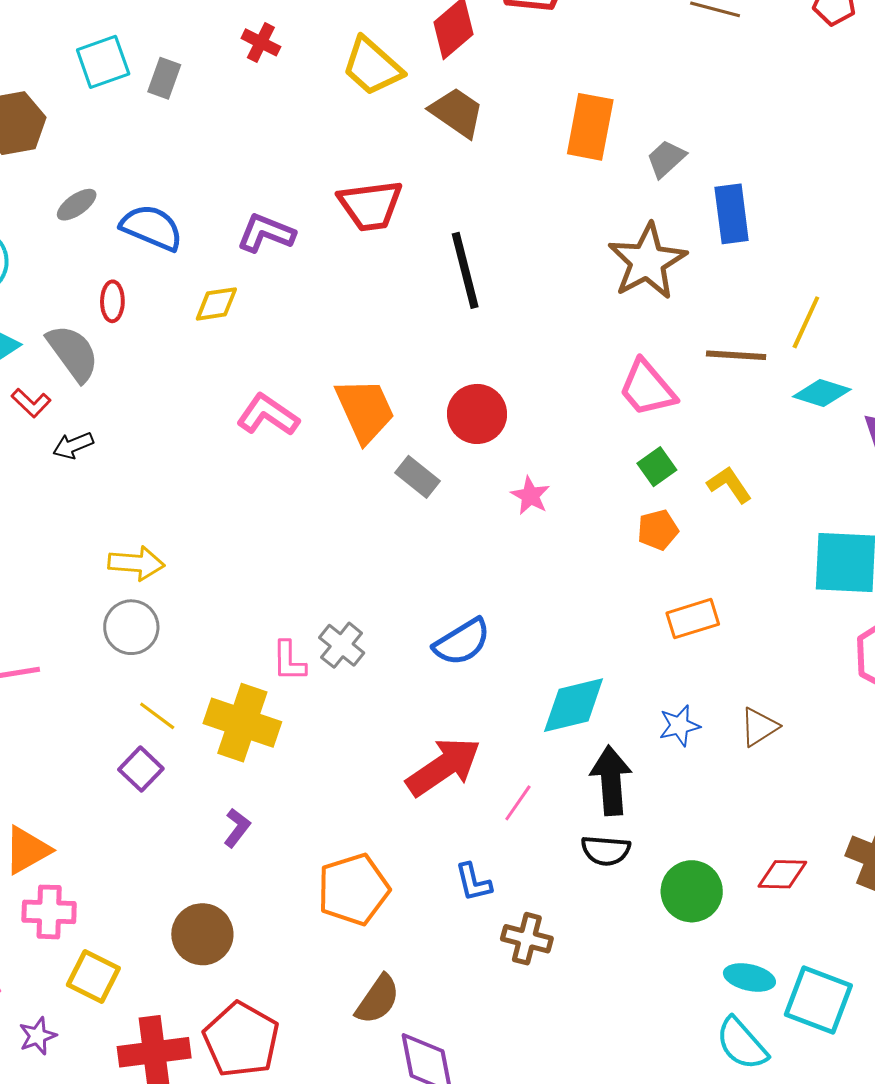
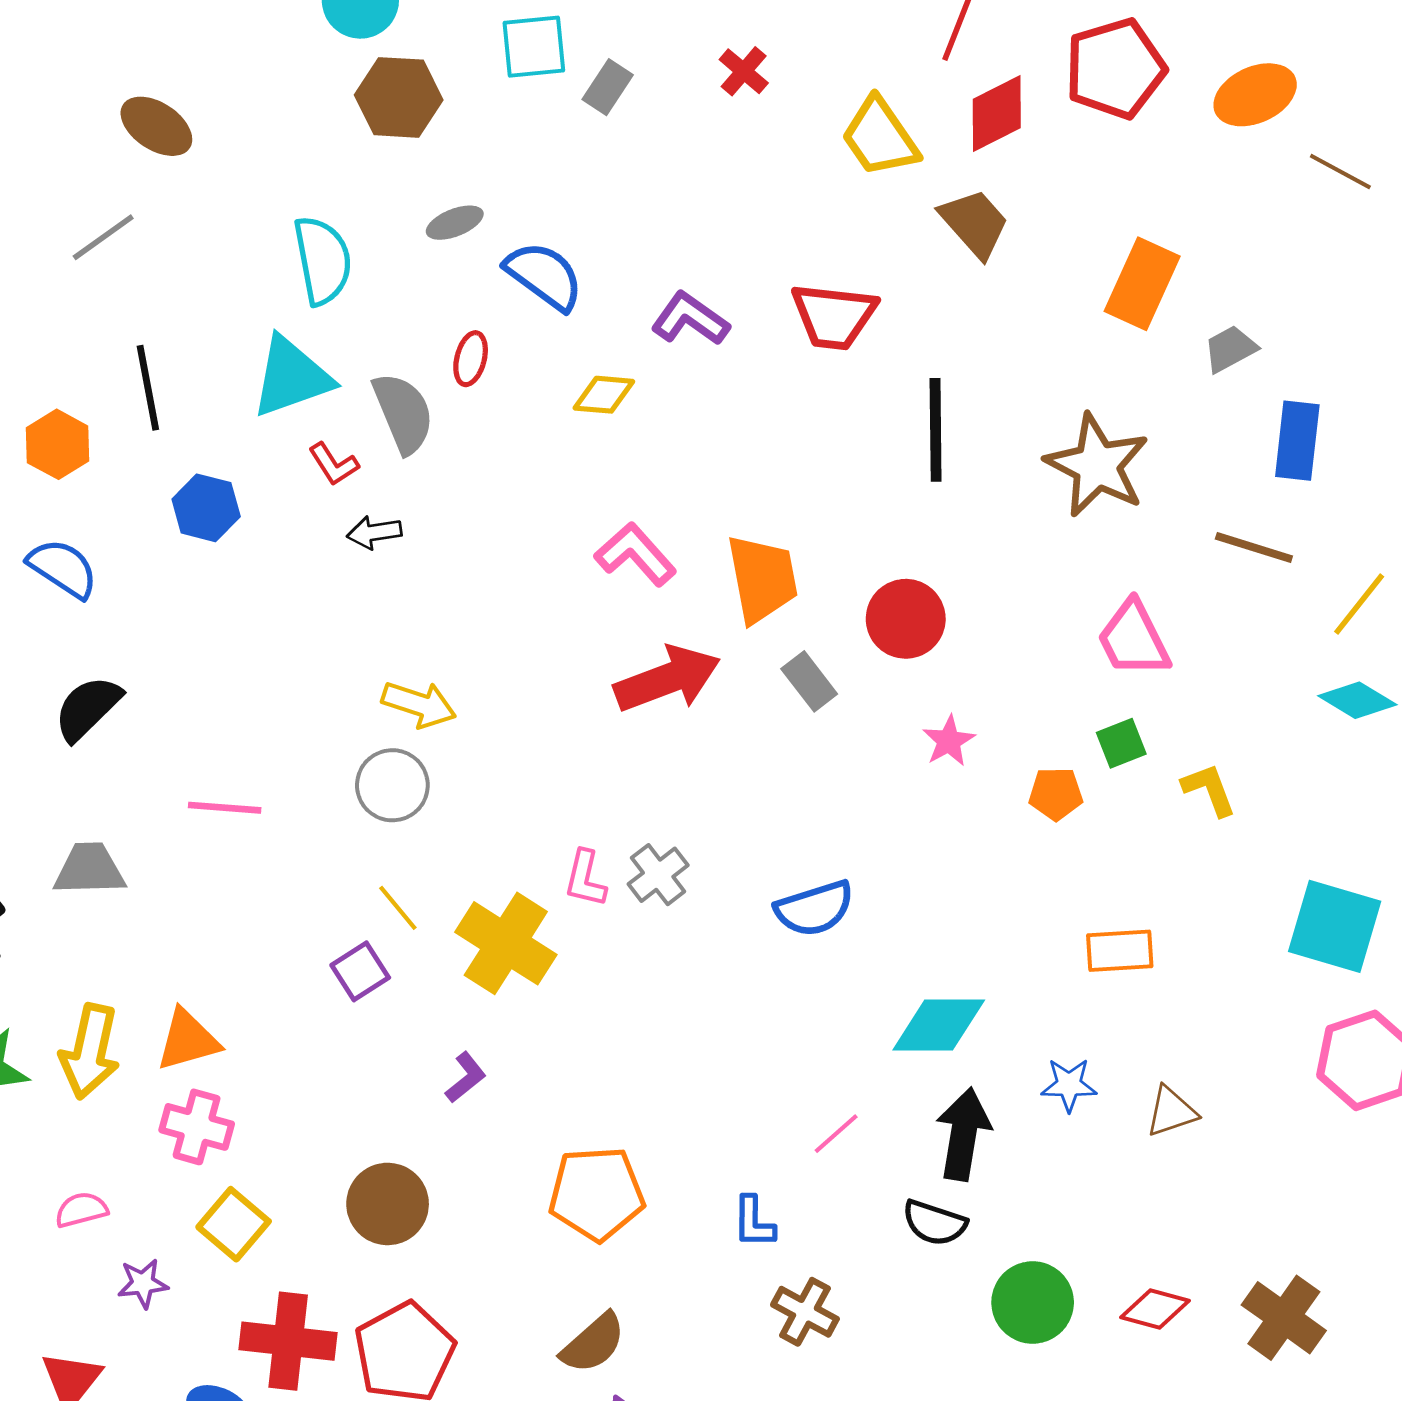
brown star: (647, 261) -> (1097, 465), moved, turned -30
brown line: (736, 355) -> (1254, 547), moved
orange pentagon: (658, 530) -> (1056, 794), moved
red arrow: (444, 767) -> (667, 679), moved

